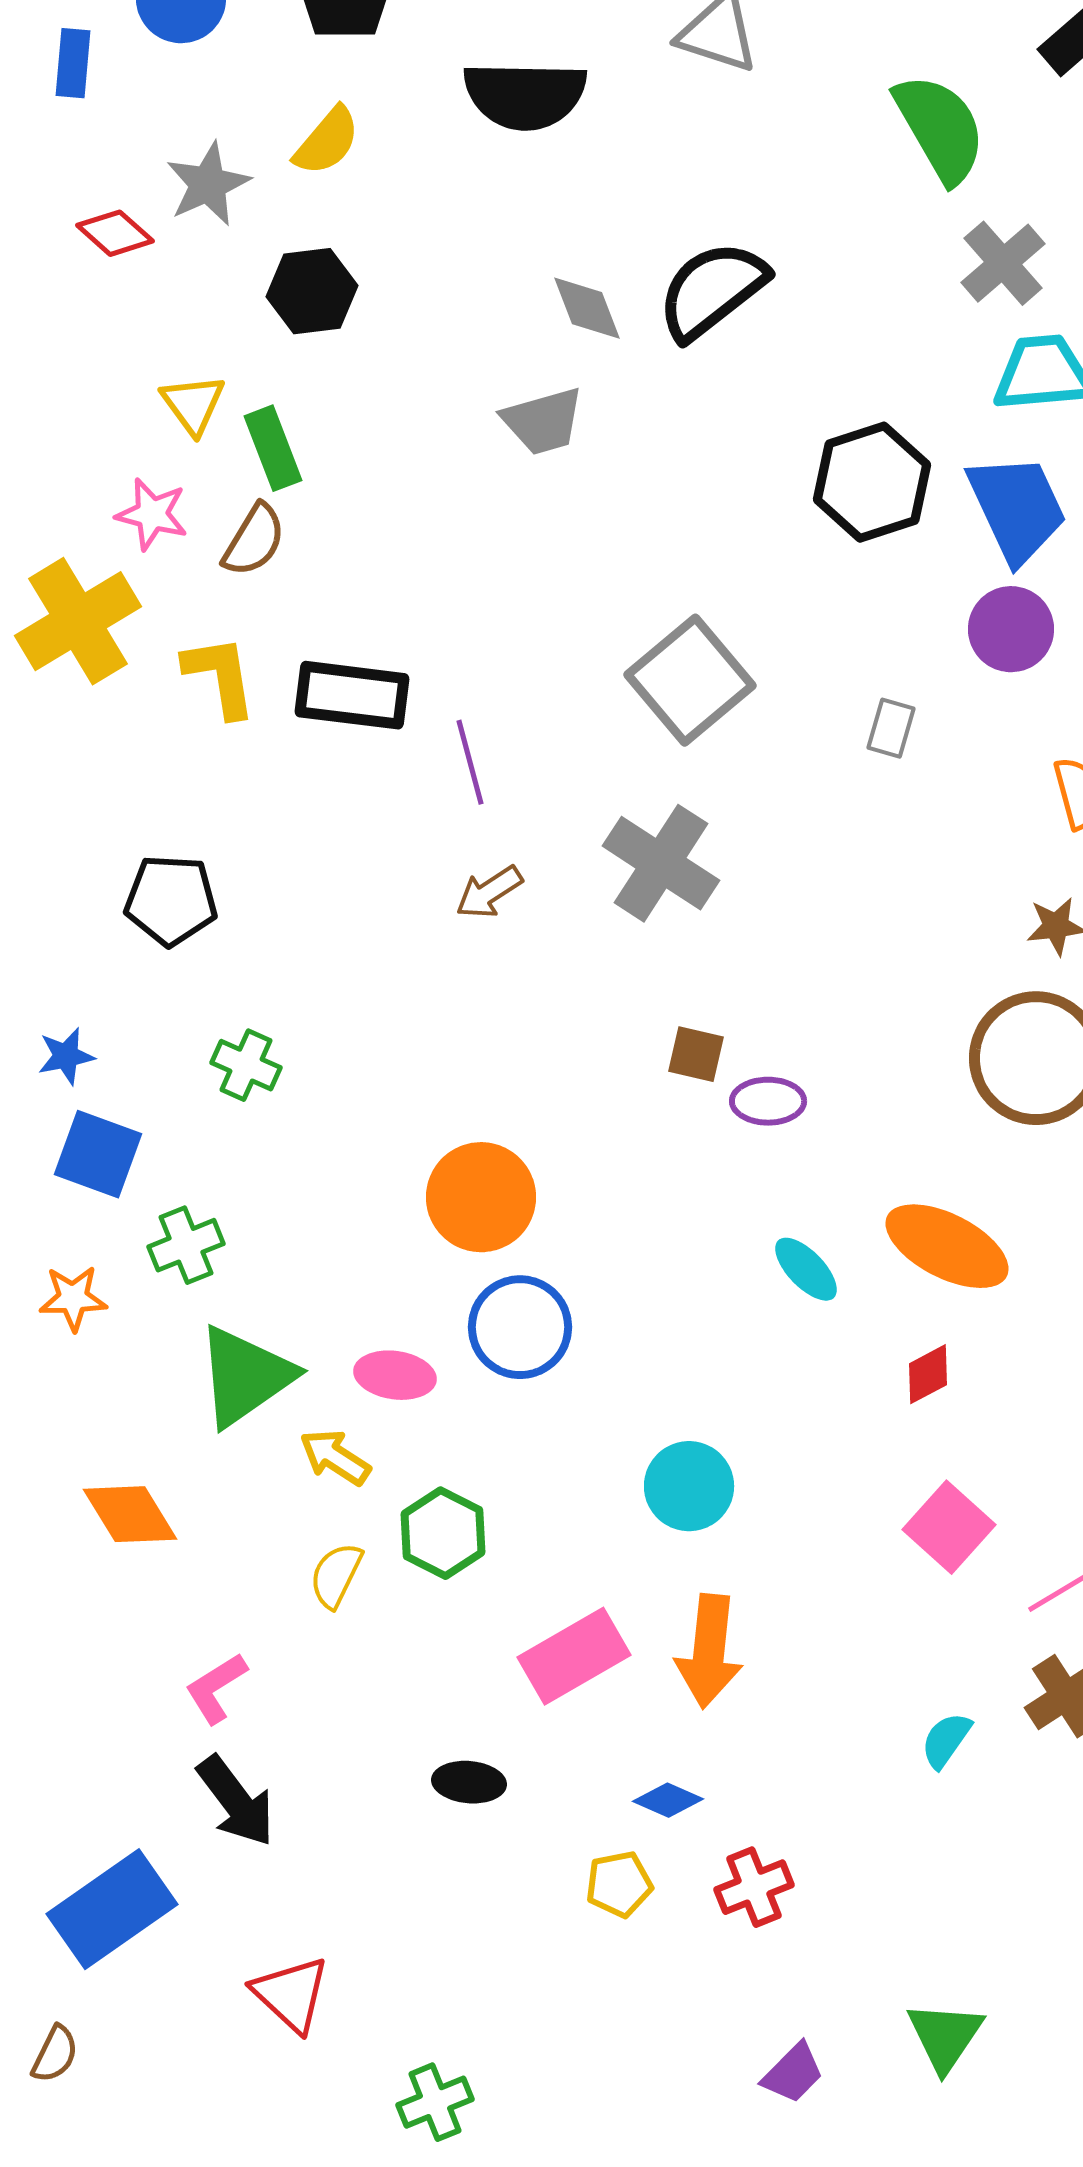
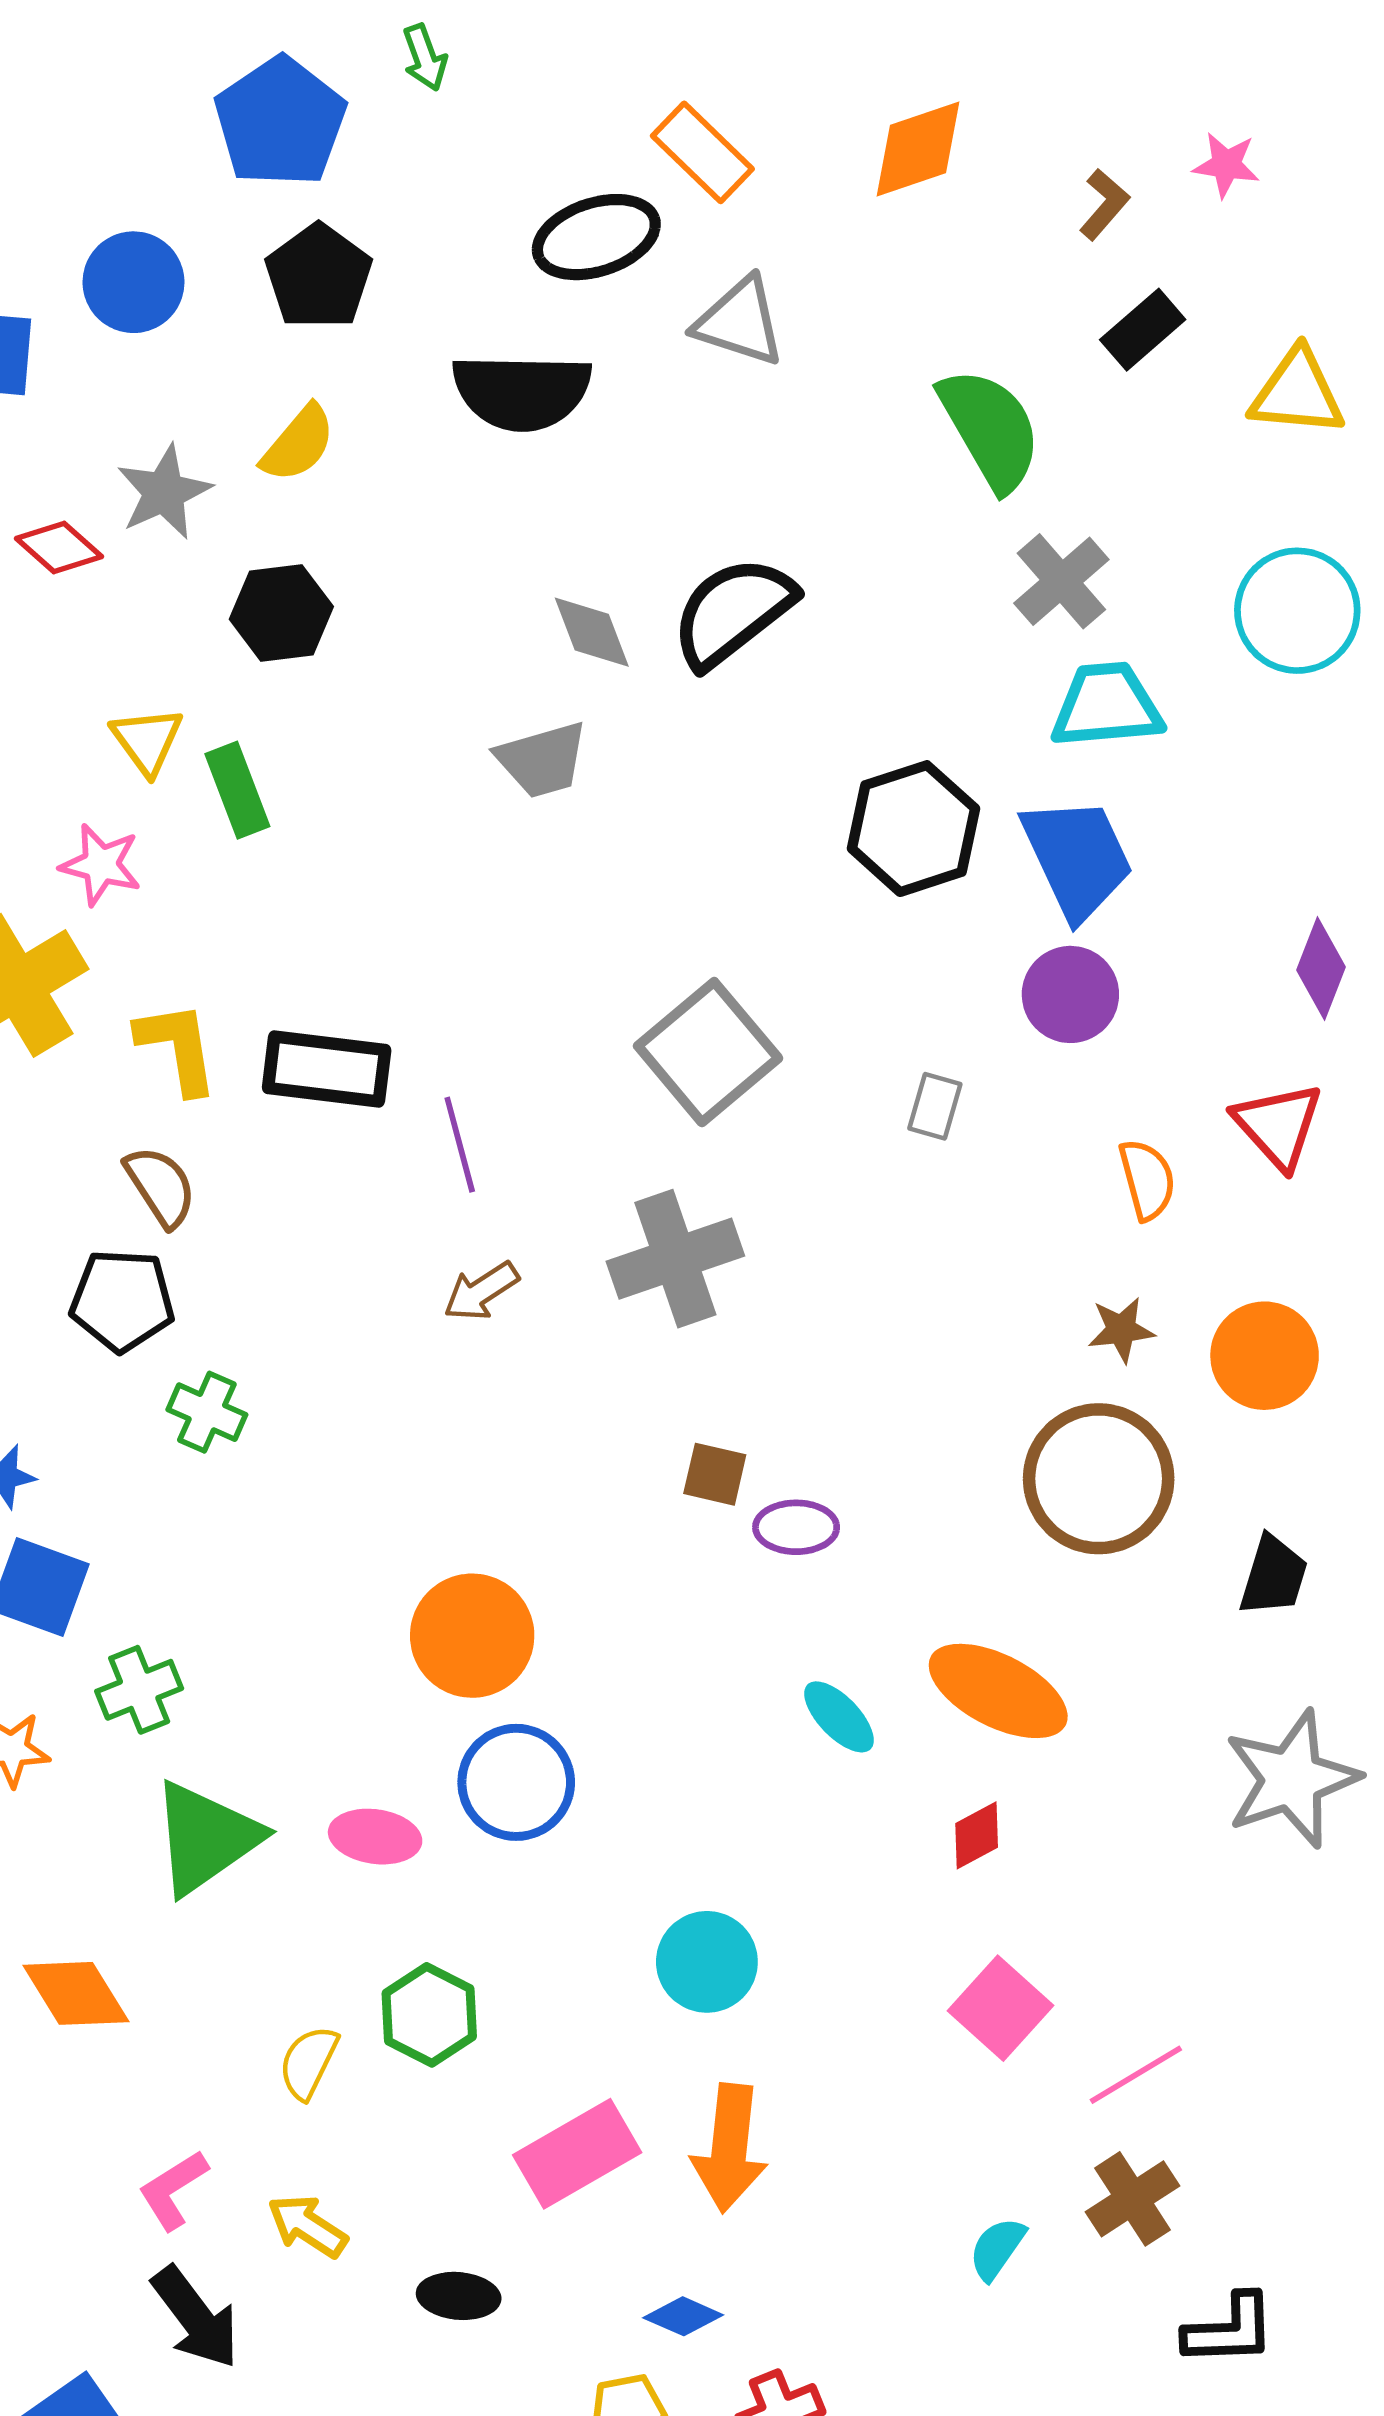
brown semicircle: (254, 540) -> (161, 1186), moved, turned -64
gray cross: (661, 863) -> (675, 1259), turned 38
green cross: (246, 1065) -> (207, 1412), moved
yellow arrow: (335, 1457) -> (307, 2226), moved

